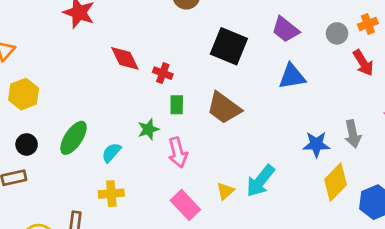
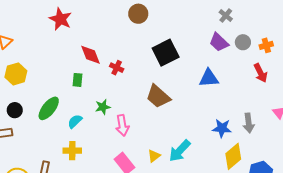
purple trapezoid: (285, 30) -> (219, 42), moved
gray circle: (337, 33) -> (243, 42), moved
black square: (229, 46) -> (166, 53), turned 36
green rectangle: (177, 105) -> (77, 80), moved

